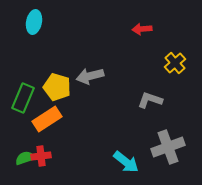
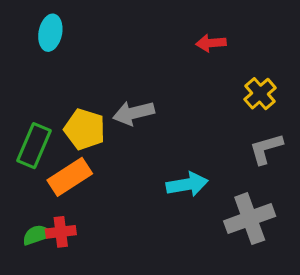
gray L-shape: (150, 100) -> (266, 149), moved, turned -35
cyan arrow: (126, 162) -> (187, 184), moved, turned -48

